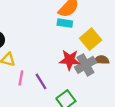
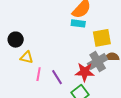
yellow square: (91, 39) -> (102, 38), turned 30
red star: (70, 60) -> (85, 72), moved

